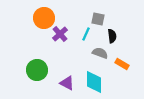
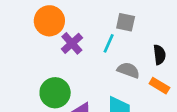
black semicircle: (112, 36) -> (159, 55), moved
green circle: (37, 70) -> (55, 93), moved

